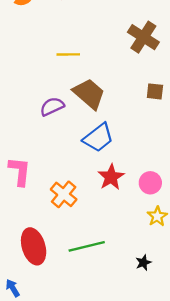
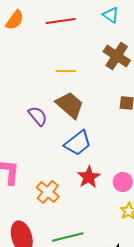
yellow line: (68, 54) -> (66, 71), moved
purple semicircle: (52, 106) -> (38, 116), turned 75

